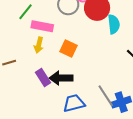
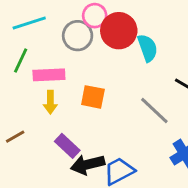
black arrow: (61, 78) -> (88, 164), moved
gray line: (106, 96) -> (154, 111), moved

